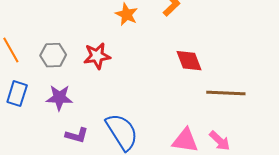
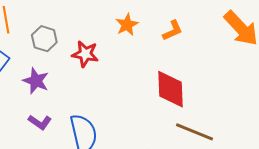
red diamond: (189, 61) -> (171, 89), size x1.4

